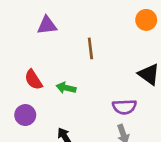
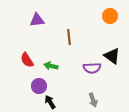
purple semicircle: (124, 107) -> (92, 68), moved
purple circle: (25, 115) -> (39, 86), moved

